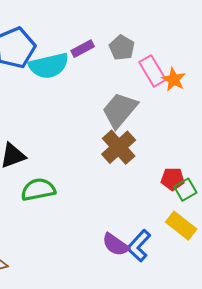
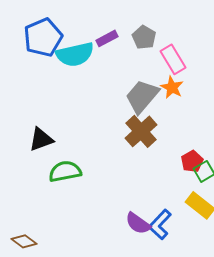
orange star: (174, 79) -> (172, 87), moved
red pentagon: (173, 179) -> (192, 161), turned -30

